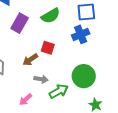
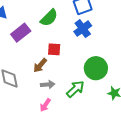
purple rectangle: (20, 23) -> (21, 33), turned 36
gray arrow: (41, 79) -> (48, 85), moved

